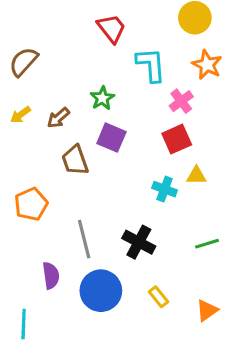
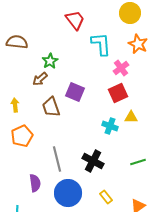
brown semicircle: (24, 62) -> (17, 42), turned 55
green star: (102, 98) -> (50, 61), moved
yellow arrow: (20, 115) -> (15, 105), moved, turned 120

